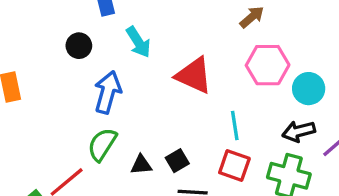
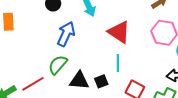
cyan line: (235, 126) -> (118, 63), moved
black triangle: (141, 165) -> (79, 81), size x1.5

